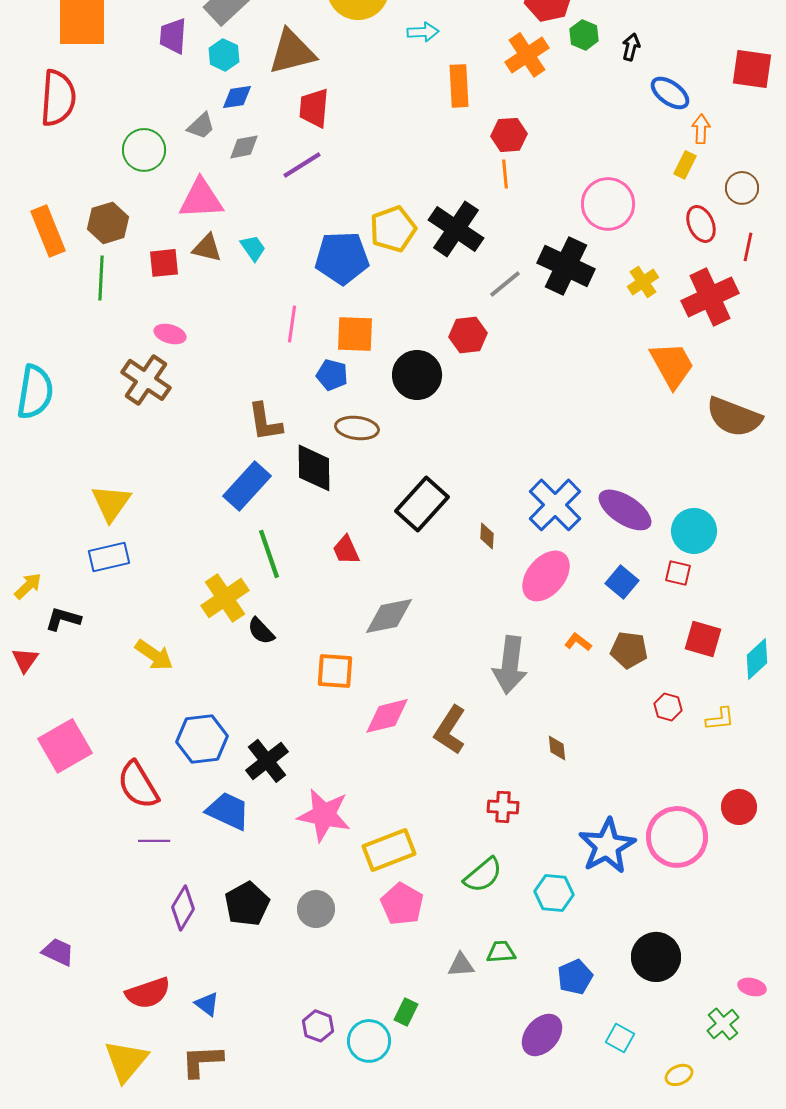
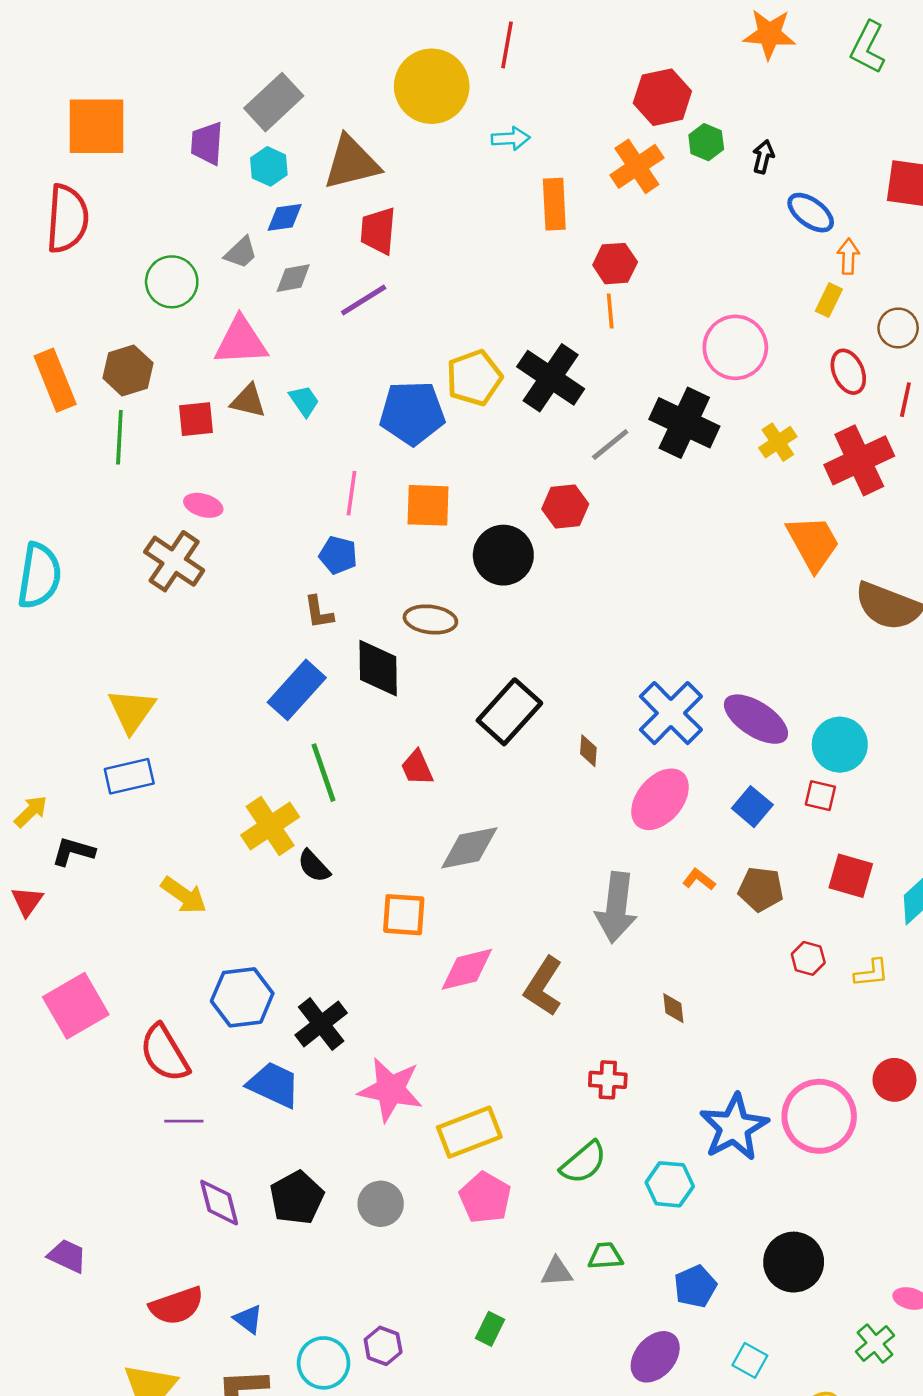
blue pentagon: (332, 375) -> (338, 555), moved
brown L-shape: (265, 422) -> (319, 612), size x0.7
purple diamond: (183, 908) -> (219, 1203), turned -45
cyan circle: (369, 1041) -> (324, 1363), moved

